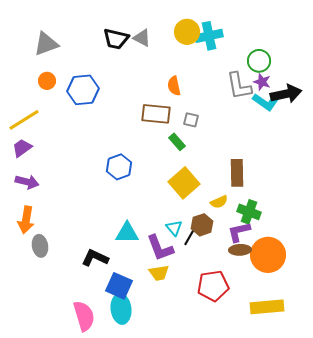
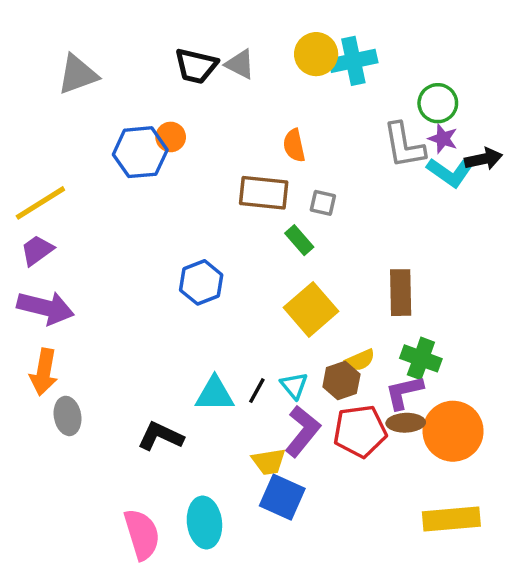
orange circle: (47, 81) -> (171, 137), moved
black arrow: (286, 94) -> (483, 159), size x0.7
purple arrow: (27, 182) -> (46, 308), size x1.4
yellow semicircle: (219, 202) -> (360, 360), moved
black line: (189, 238) -> (257, 391), moved
purple L-shape: (160, 248) -> (303, 431), moved, turned -120
blue square: (119, 286) -> (282, 497), moved
red pentagon: (213, 286) -> (360, 431), moved

